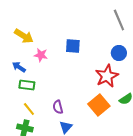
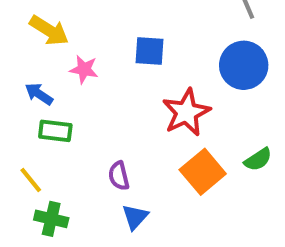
blue circle: (119, 53) -> (244, 65), size x1.5
red star: (107, 76) -> (186, 112), moved
yellow line: (29, 109) -> (31, 180), moved

